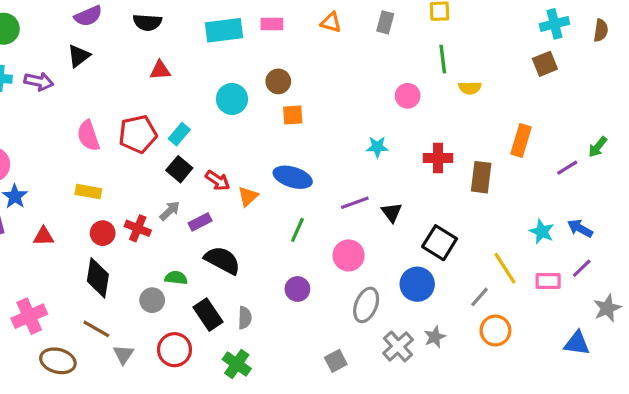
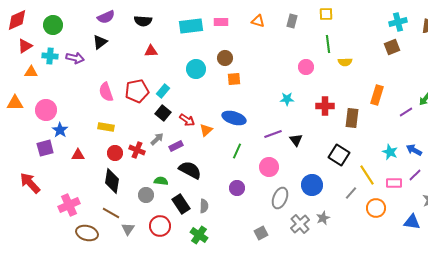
black square: (440, 243) -> (339, 155), moved
orange circle: (495, 331) -> (376, 208), moved

